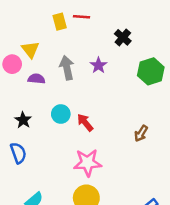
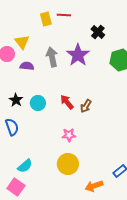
purple star: (98, 65) -> (78, 55), size x1.6
cyan circle: (61, 114) -> (38, 103), moved
brown arrow: (141, 133) -> (86, 106), moved
pink star: (88, 163) -> (69, 135), size x0.6

